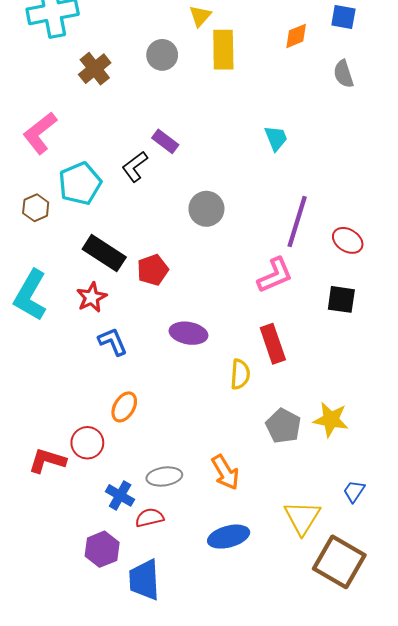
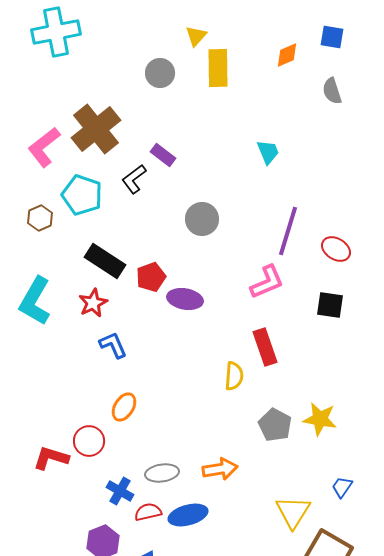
brown cross: (95, 69) -> (96, 129), moved, size x1.6
cyan pentagon: (80, 184) -> (82, 195), turned -30
purple ellipse: (189, 333) -> (185, 299), moved
orange arrow: (225, 472) -> (220, 469), turned -68
blue ellipse: (229, 537) -> (188, 515), moved

